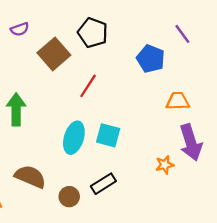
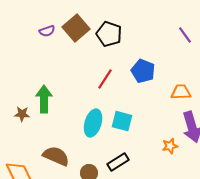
brown square: (54, 54) -> (76, 28), moved
blue pentagon: (151, 59) -> (143, 71), moved

